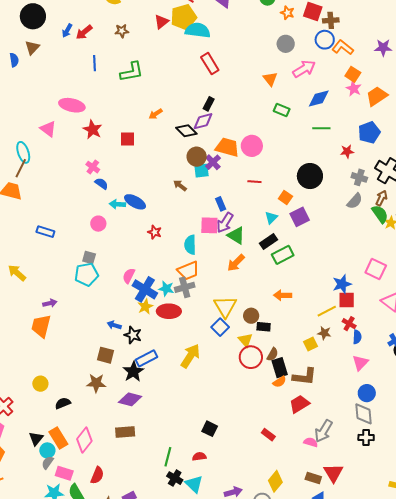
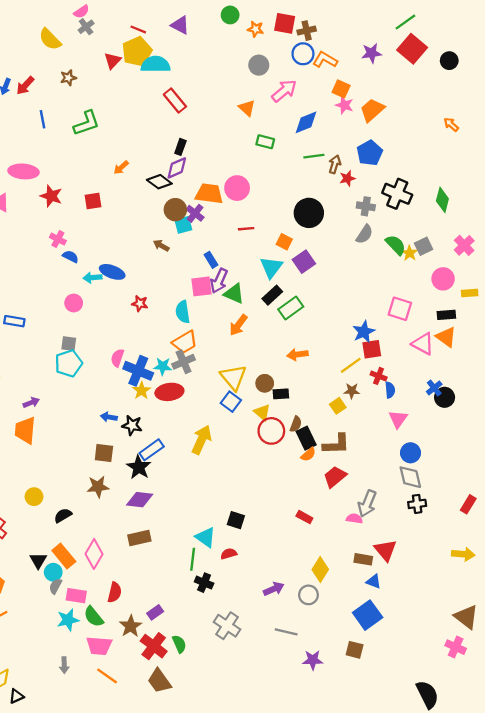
brown arrow: (381, 198) -> (335, 164), moved
cyan triangle: (271, 218) -> (271, 267), size x1.5
cyan triangle: (194, 484) -> (206, 537), moved

